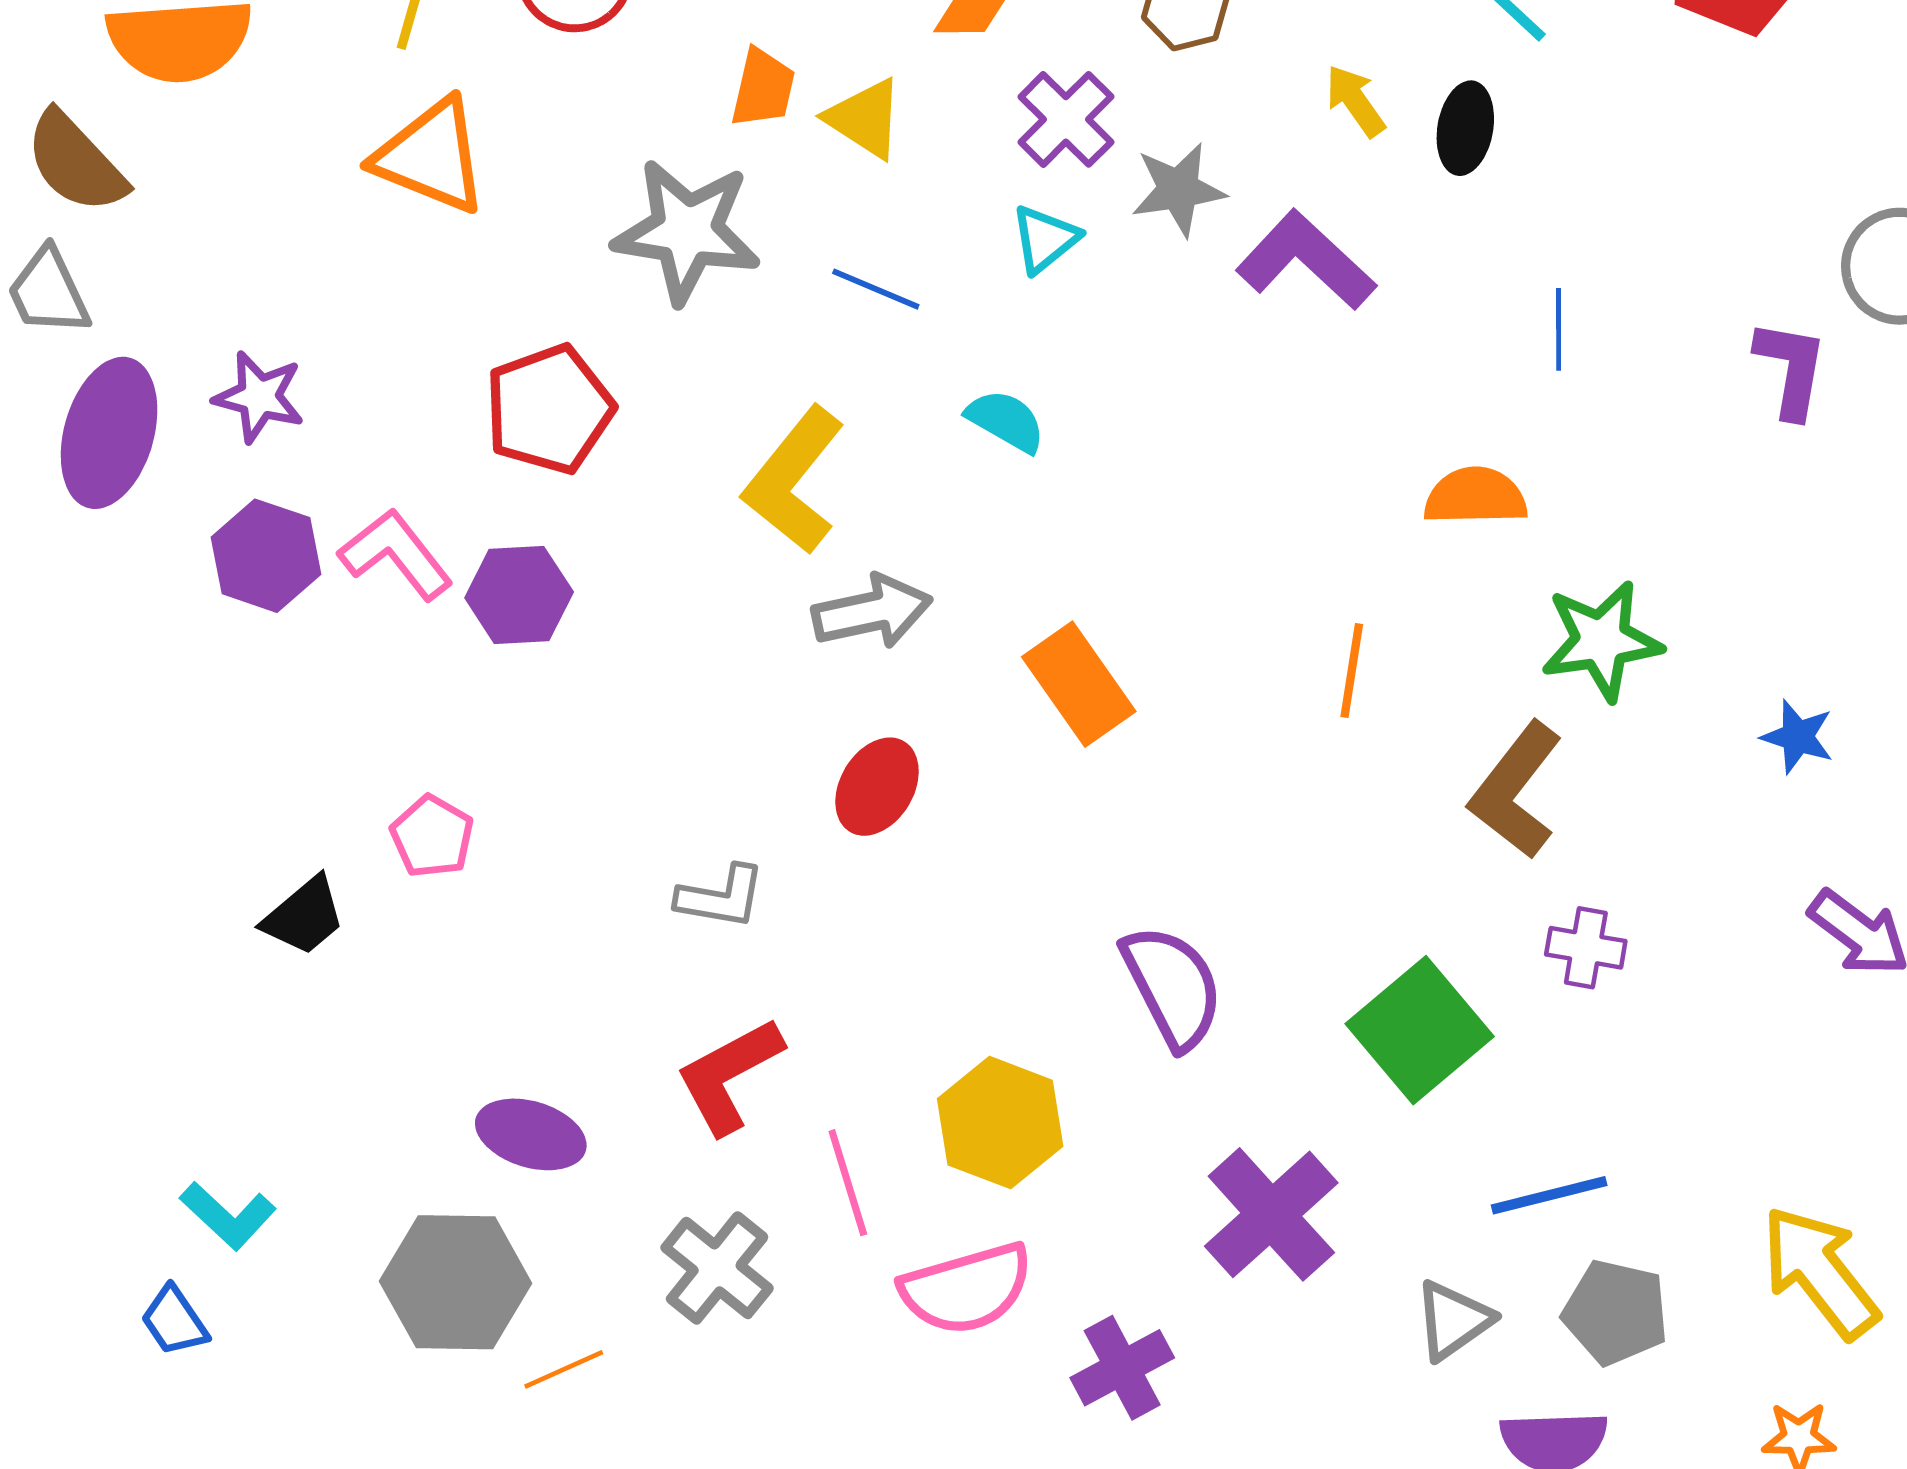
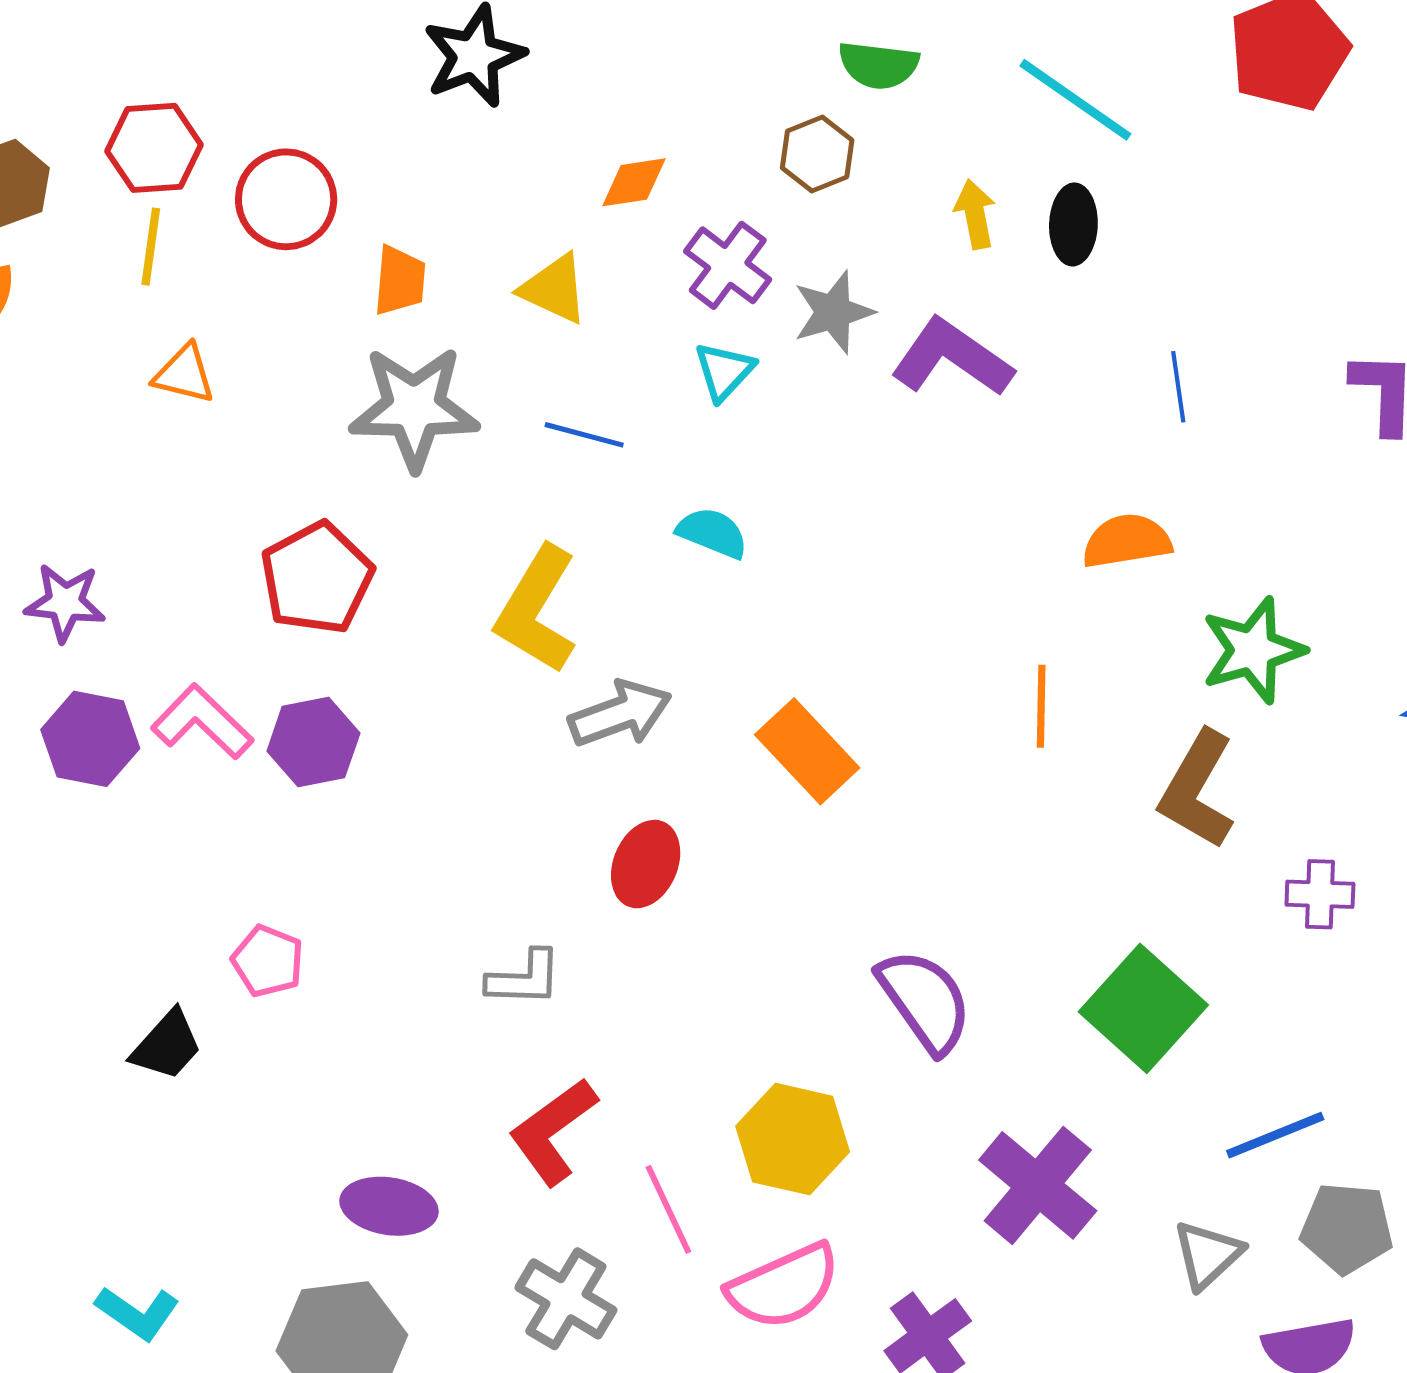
orange trapezoid: (763, 88) -> (400, 281), moved
yellow arrow: (1355, 101) -> (975, 214), turned 32
orange triangle: (431, 156) -> (184, 374), size x0.6
purple cross: (1586, 948) -> (1320, 894), moved

